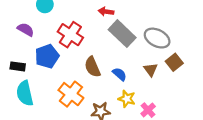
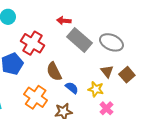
brown square: (174, 62) -> (127, 75), moved
blue semicircle: (120, 74) -> (72, 88), moved
yellow star: (127, 99) -> (96, 89), moved

